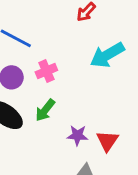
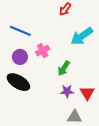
green arrow: (45, 110) -> (64, 68), moved

